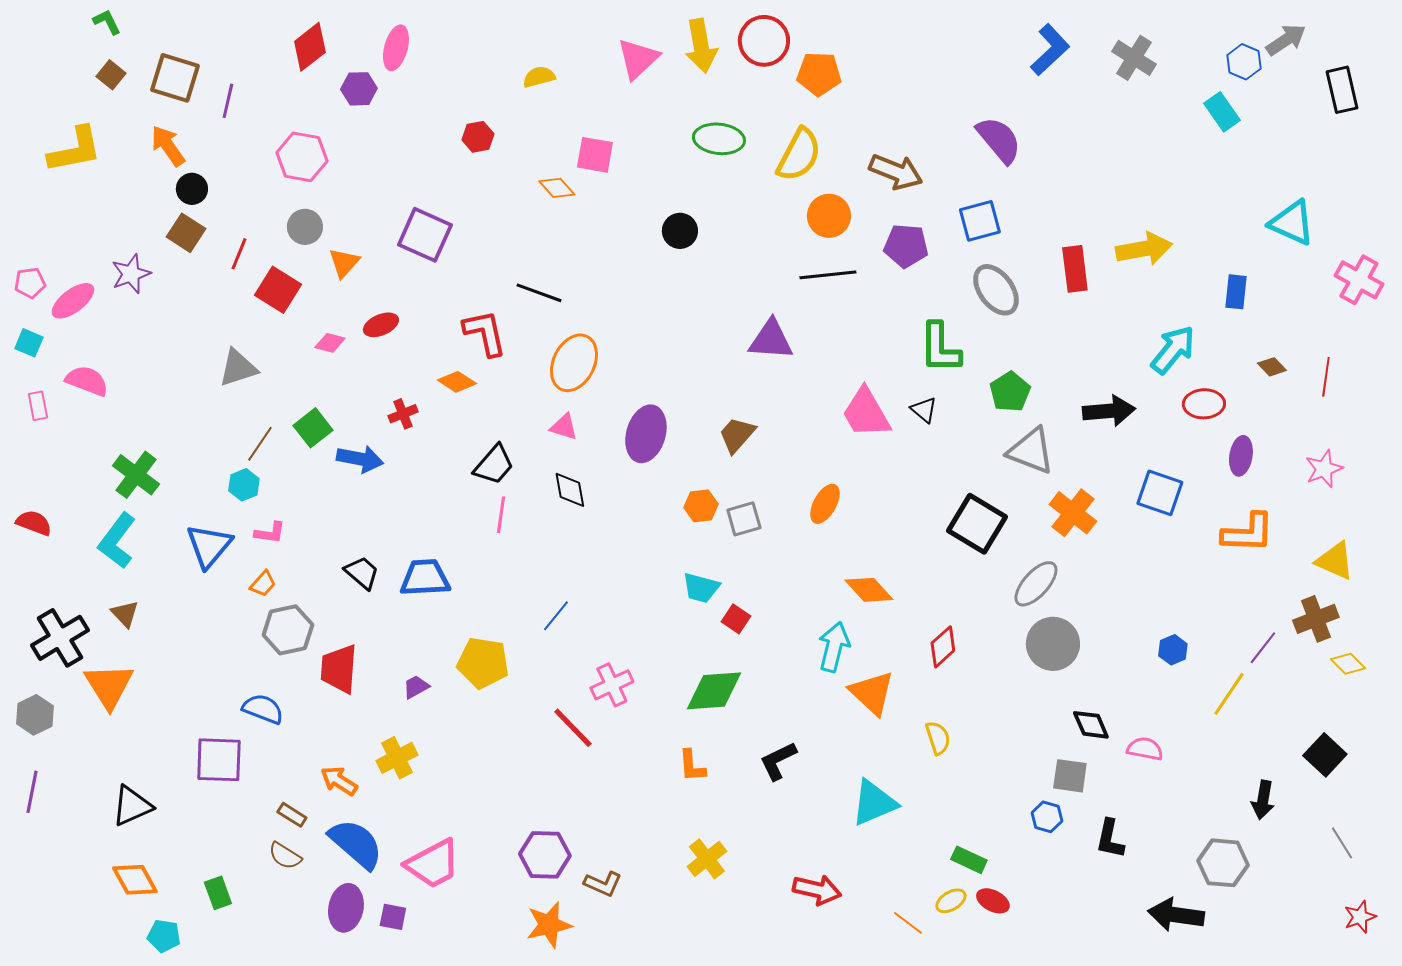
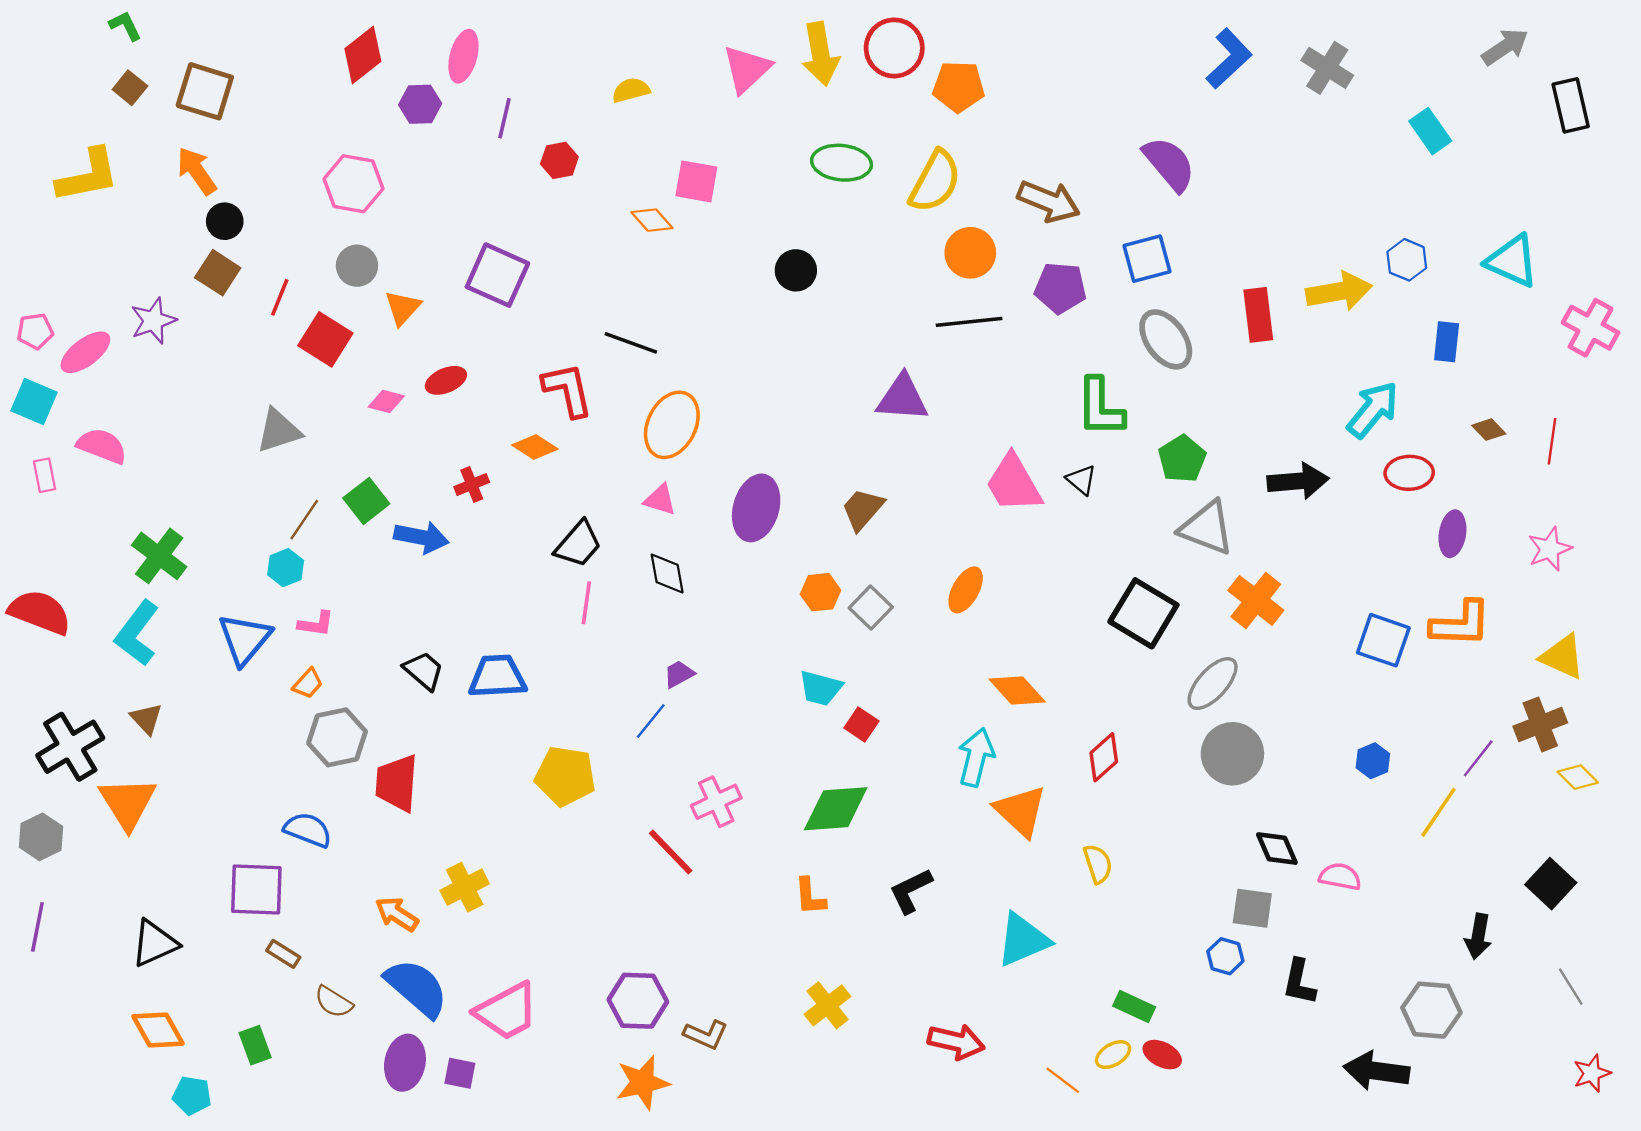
blue hexagon: (1244, 62) -> (1407, 260), moved
purple line: (228, 101) -> (504, 118), moved
cyan square: (29, 343) -> (34, 401), size x1.4
blue square: (1160, 493) -> (1383, 640), moved
gray square: (744, 519) -> (871, 607), turned -30
red semicircle: (34, 523) -> (40, 612), size x1.5
purple trapezoid: (416, 687) -> (679, 674), moved
brown rectangle: (292, 815) -> (283, 954), moved

